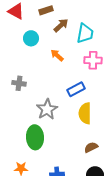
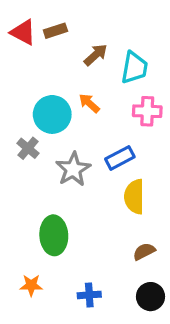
brown rectangle: (46, 10) -> (55, 31), moved
cyan circle: (31, 38) -> (52, 114), moved, size x1.5
gray cross: (19, 83) -> (28, 148), turned 32
gray star: (47, 109) -> (73, 169), moved

